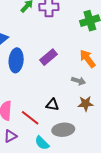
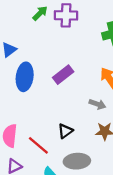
black triangle: (52, 105) -> (65, 131), turned -48

